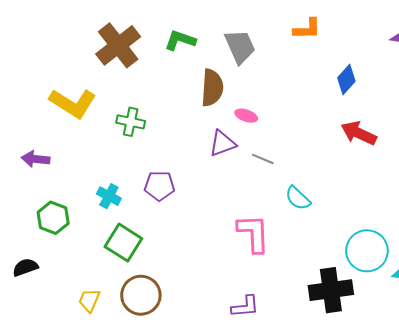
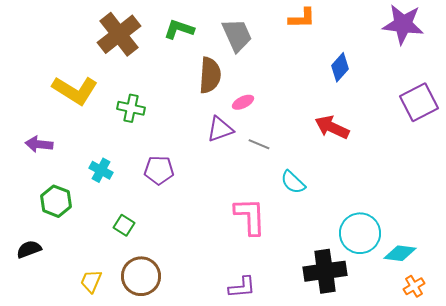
pink ellipse: (246, 116) -> (243, 102), turned -45
red arrow: (359, 133) -> (332, 127), moved
cyan cross: (109, 196) -> (101, 170), moved
green square: (123, 243) -> (124, 225), size x0.6

